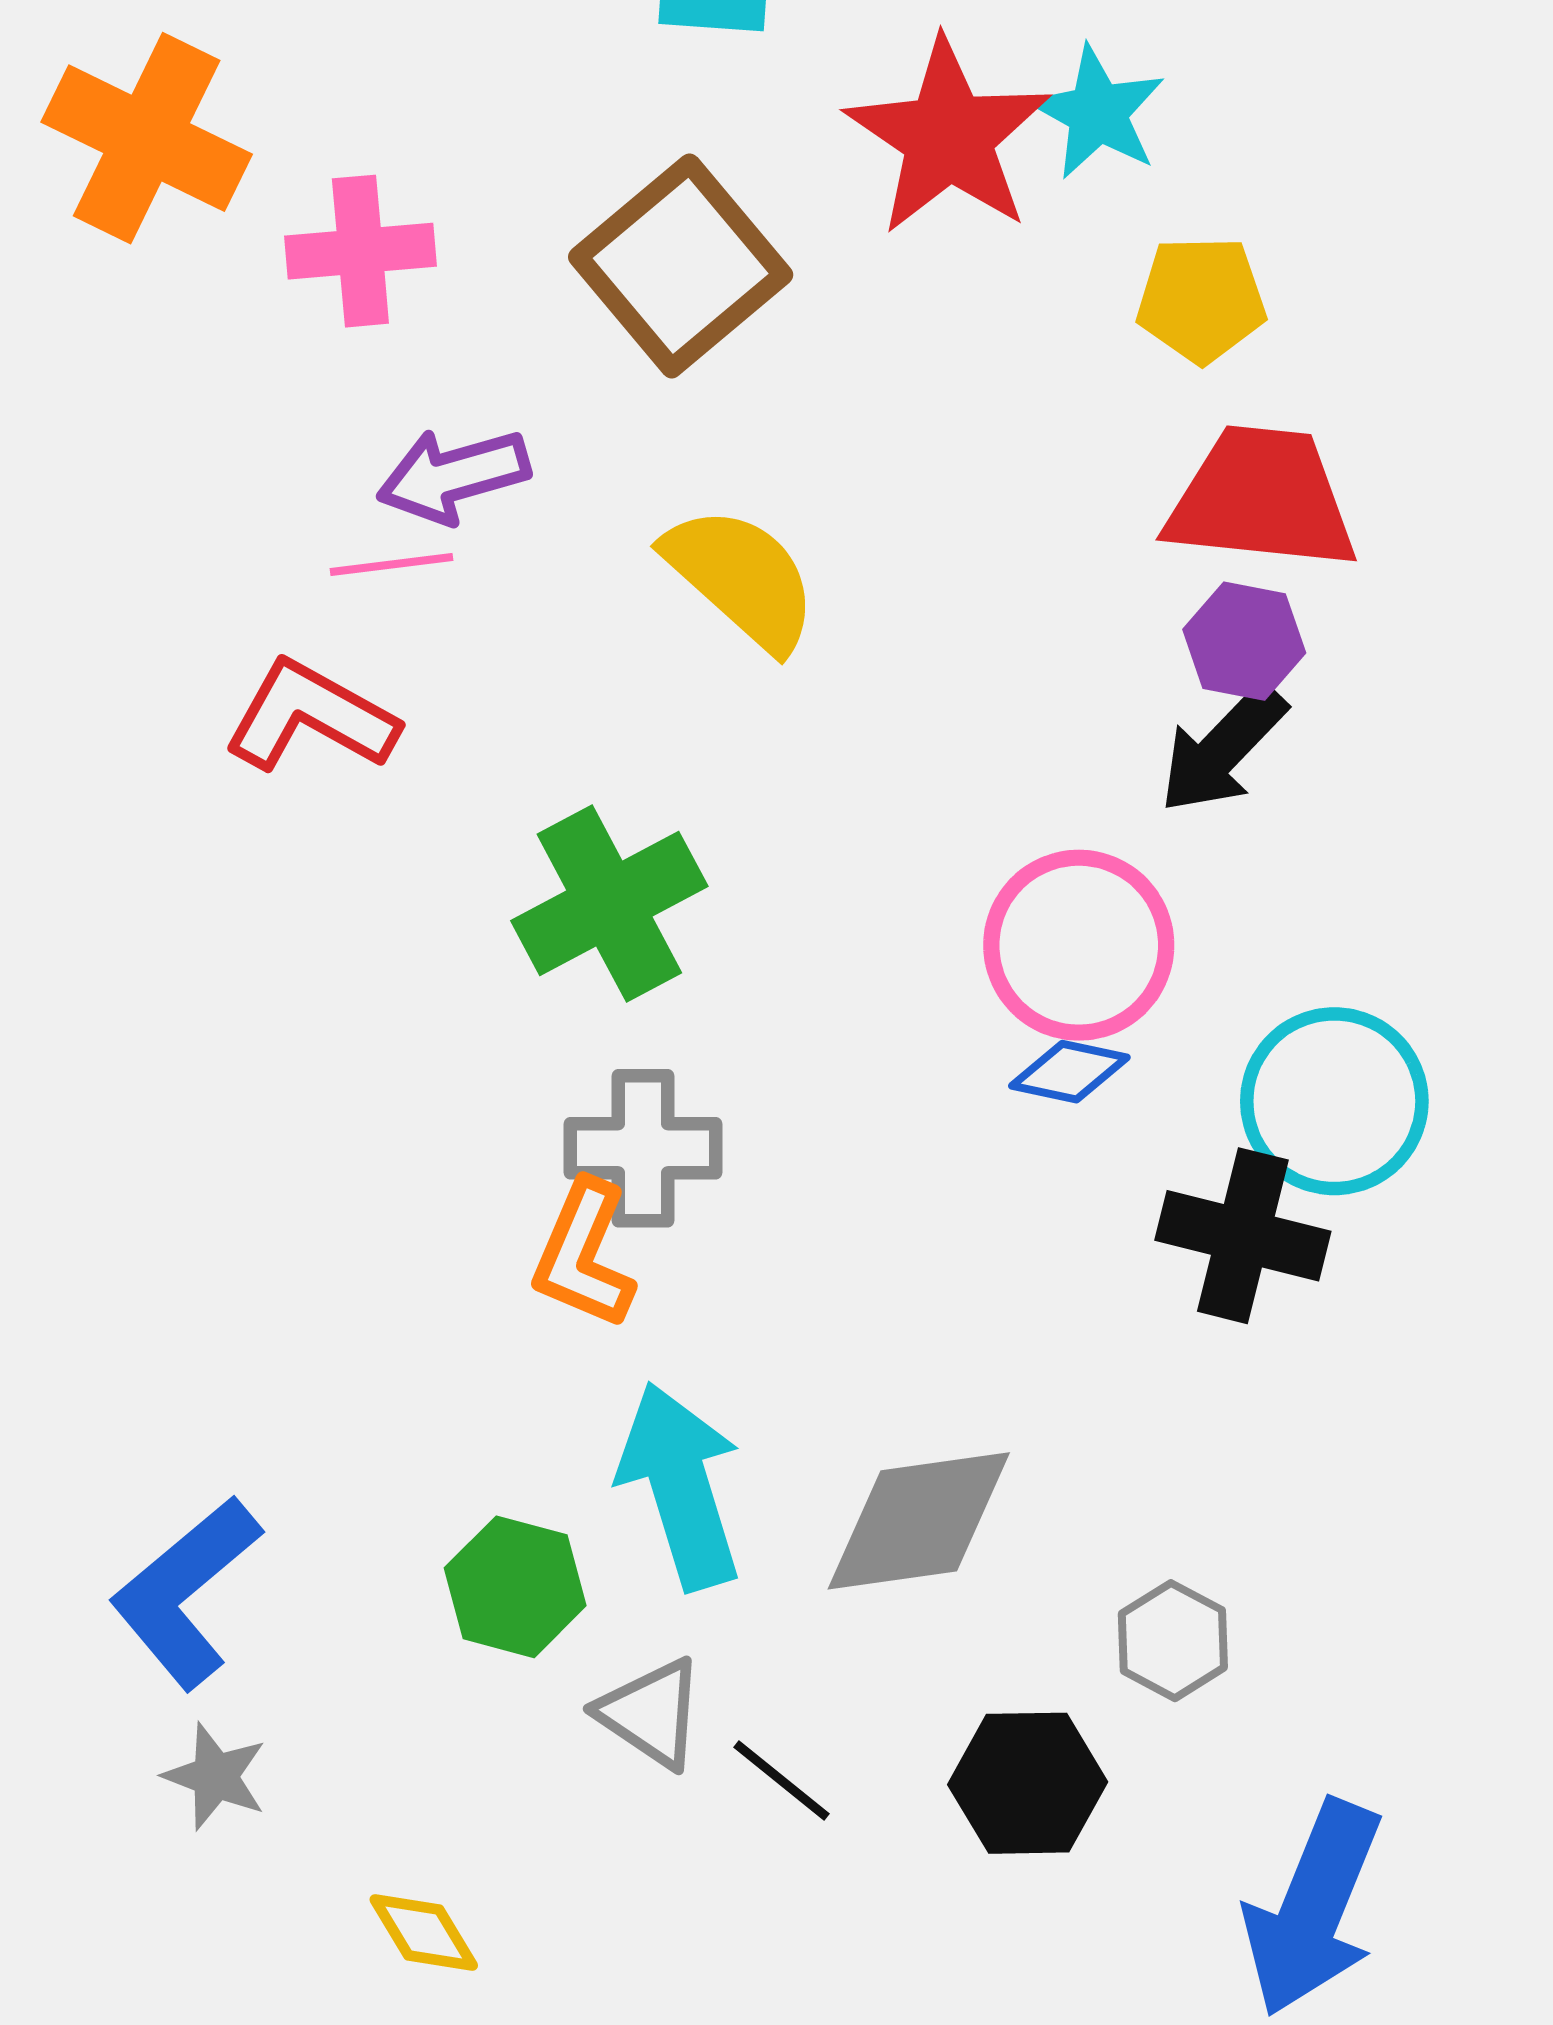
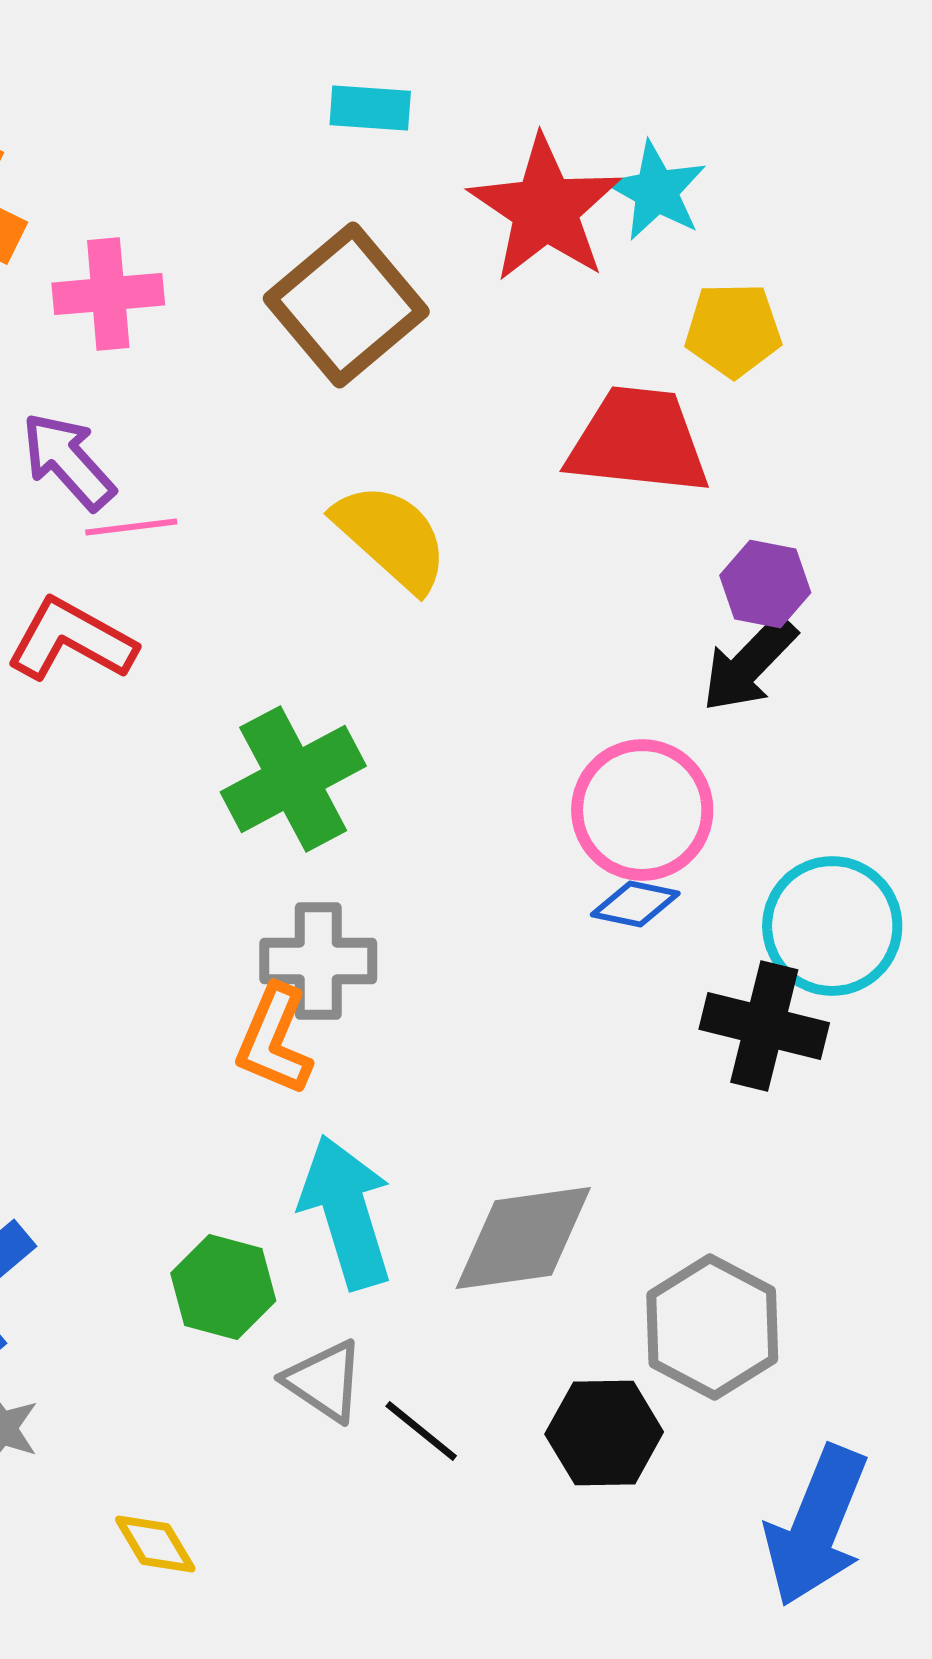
purple arrow: (453, 476) -> (68, 461), moved, turned 64
red trapezoid: (1262, 499) -> (638, 441), moved
gray hexagon: (1173, 1641) -> (712, 1327), size x1.6

